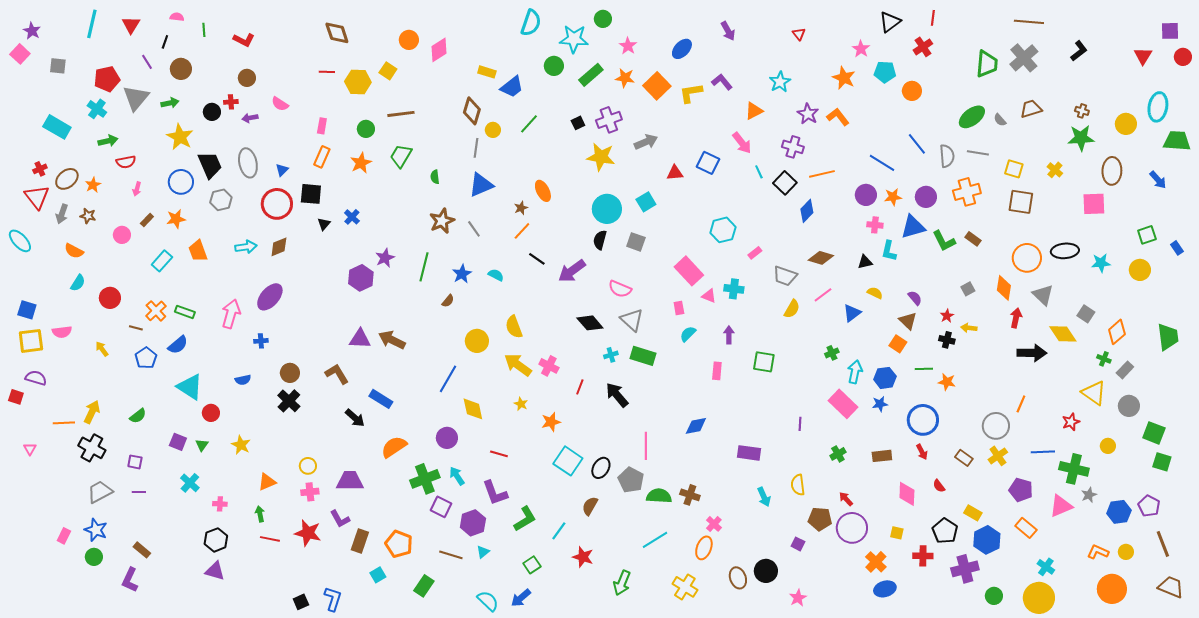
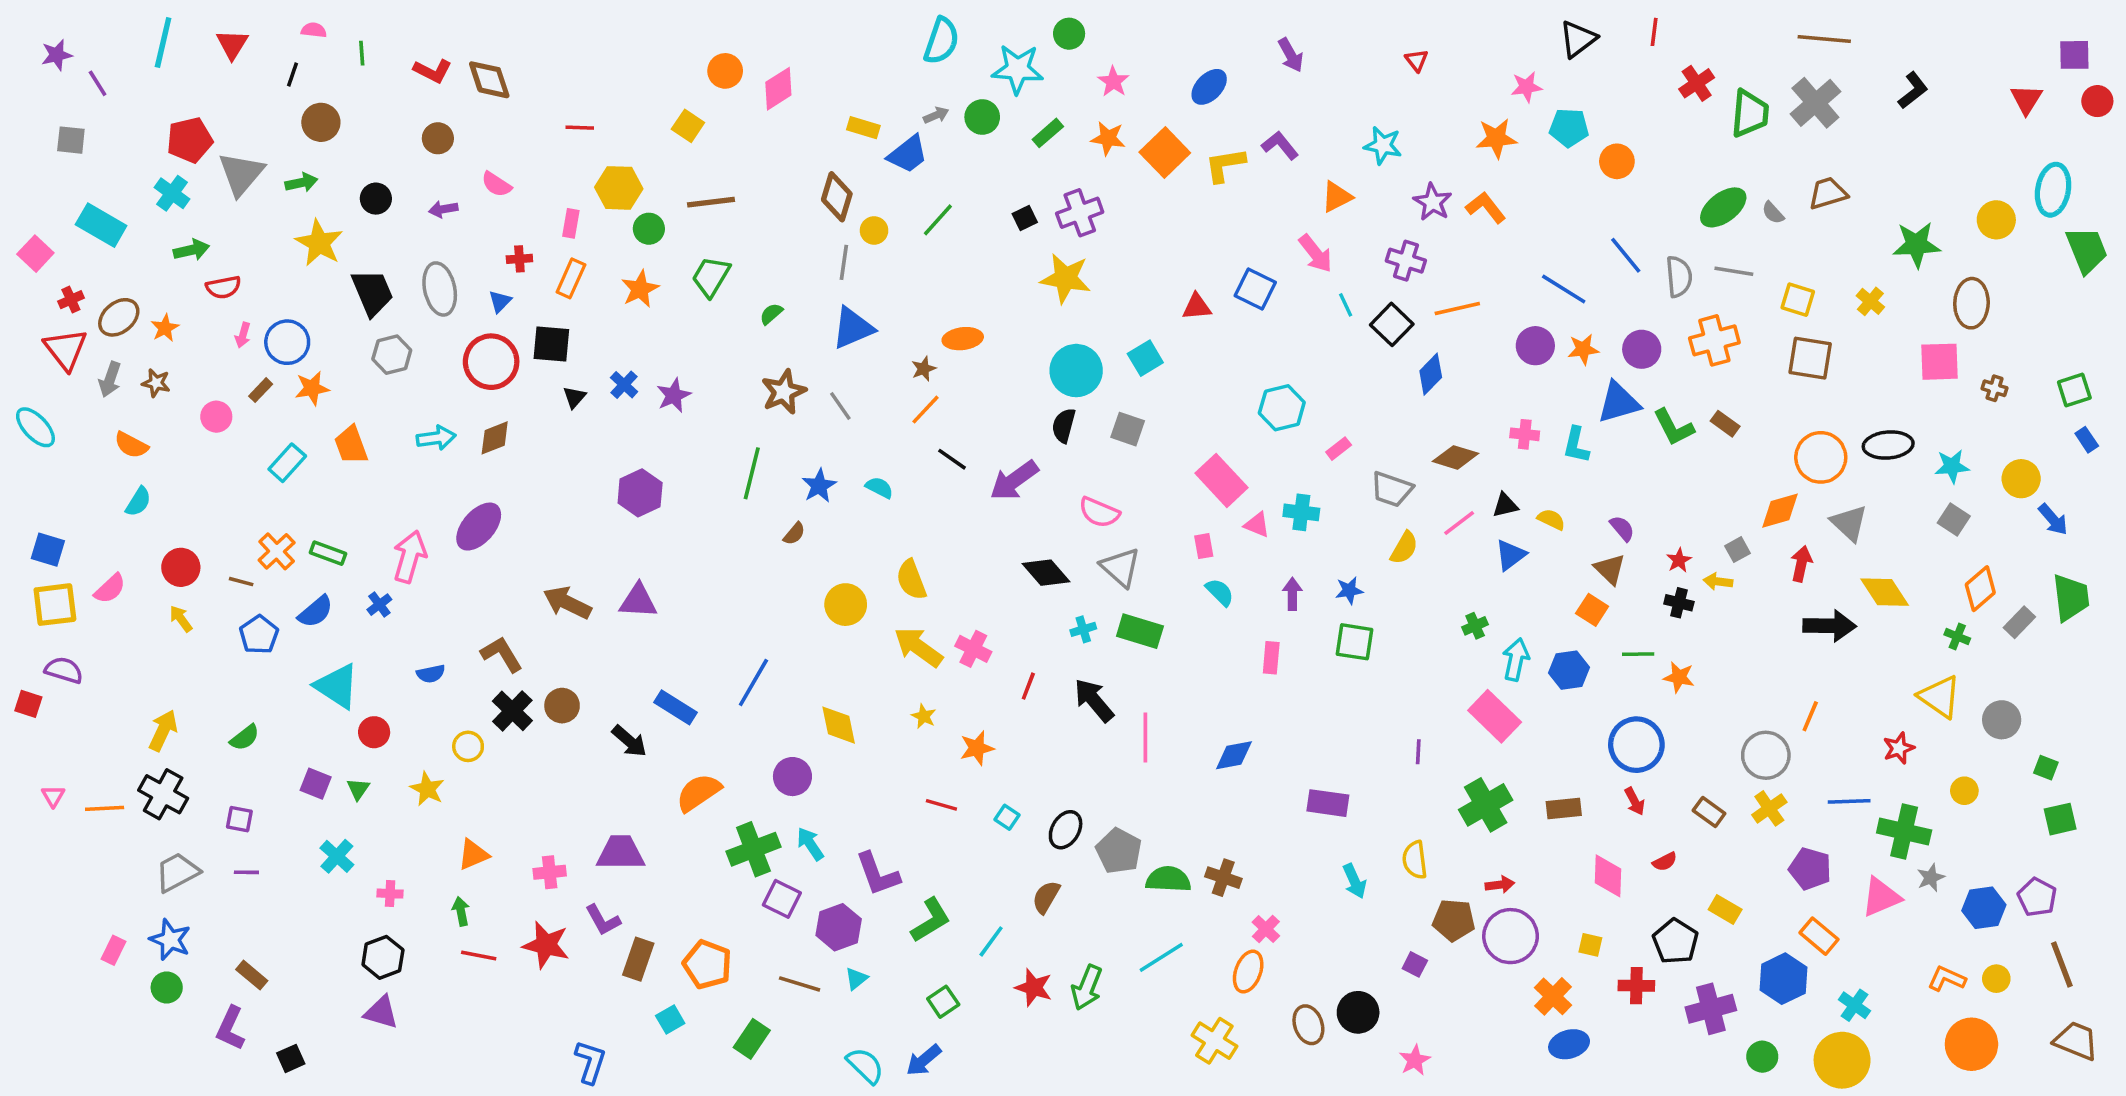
purple star: (32, 31) -> (57, 55), turned 30
brown diamond: (337, 33) -> (489, 80), moved
red cross: (923, 47) -> (1697, 83), moved
pink star: (861, 49) -> (1526, 87), turned 30
pink square: (20, 54) -> (35, 254), moved
purple line: (147, 62) -> (98, 83), moved
gray square: (58, 66) -> (71, 140), moved
green rectangle: (591, 75) -> (1048, 133), size x0.7
orange star: (844, 78) -> (1496, 138), turned -30
yellow hexagon: (358, 82) -> (619, 188), moved
cyan star: (780, 82) -> (1383, 145), turned -30
red cross: (231, 102) -> (519, 259), moved
brown cross: (1082, 111) -> (1995, 388), moved
green trapezoid: (1177, 141) -> (2087, 250), turned 64
gray arrow: (646, 142) -> (936, 115), moved, size x0.6
green semicircle: (435, 177) -> (771, 314), turned 56
blue arrow: (1158, 180) -> (2053, 519), moved
blue circle: (181, 182) -> (287, 342), moved
orange ellipse: (543, 191) -> (963, 339), turned -70
pink cross: (875, 225) -> (1525, 434), moved
green square: (1147, 235) -> (2074, 390), moved
purple star: (385, 258) -> (674, 395), moved
black triangle: (865, 262) -> (1505, 505), moved
orange diamond: (1004, 288) -> (1780, 511), turned 65
gray square: (968, 289) -> (1737, 550), moved
red circle: (110, 298) -> (181, 567), moved
gray square: (1086, 314) -> (1954, 519), moved
pink semicircle: (62, 332) -> (110, 589), turned -36
cyan semicircle: (688, 334) -> (1220, 592), turned 90
brown arrow: (392, 340) -> (567, 603), moved
blue cross: (261, 341) -> (379, 605), moved, turned -32
gray rectangle: (1125, 370) -> (2019, 622), moved
brown circle: (290, 373) -> (562, 706), moved
brown L-shape: (337, 374) -> (502, 654), moved
blue line: (448, 379) -> (753, 683), moved
blue star: (880, 404) -> (1349, 590), moved
orange line: (64, 423) -> (105, 808), moved
green square: (1154, 433) -> (2046, 768), size x0.6
pink line: (646, 446) -> (1145, 738), moved
red line: (499, 454) -> (941, 805), moved
green cross: (838, 454) -> (1486, 805), size x1.8
cyan square: (568, 461) -> (1007, 817), size x0.5
green square: (1162, 462) -> (2060, 819), turned -30
yellow circle: (308, 466) -> (468, 746), moved
red semicircle: (939, 486) -> (1665, 862), turned -80
red arrow: (846, 499) -> (1500, 885), turned 126
blue hexagon: (987, 540) -> (1784, 979), moved
green arrow: (622, 583) -> (1087, 988), moved
black square: (301, 602) -> (291, 1058), moved

